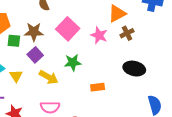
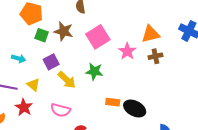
purple square: (35, 55) -> (51, 62), moved
black ellipse: (134, 69) -> (135, 109), moved
yellow triangle: (16, 76) -> (33, 85), moved, turned -32

